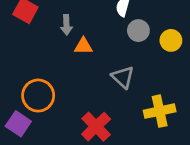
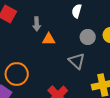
gray circle: (138, 31) -> (88, 37), moved

